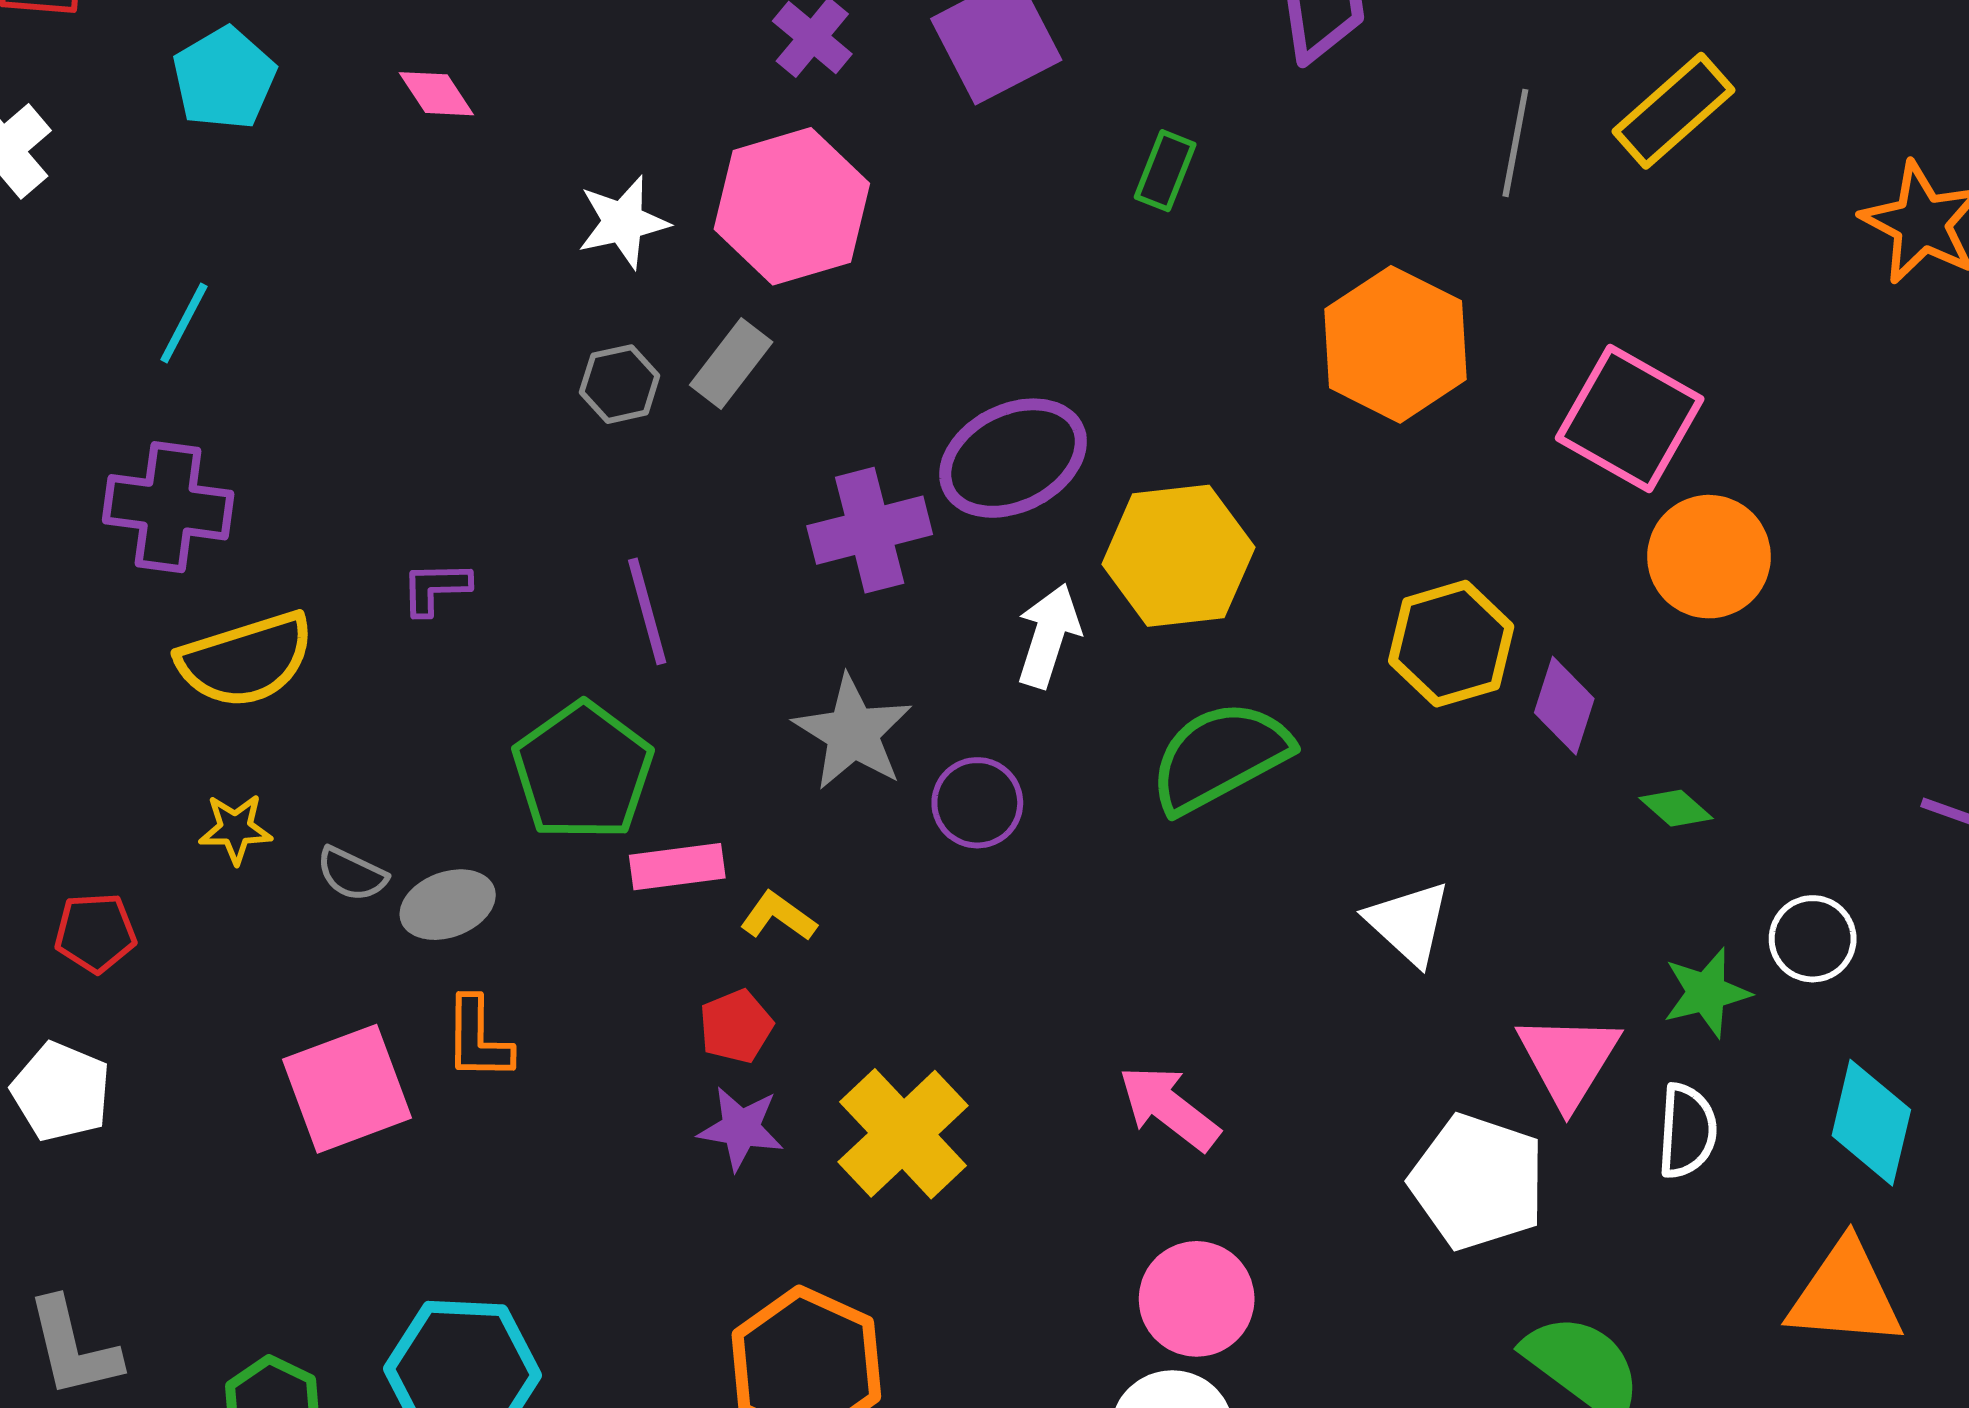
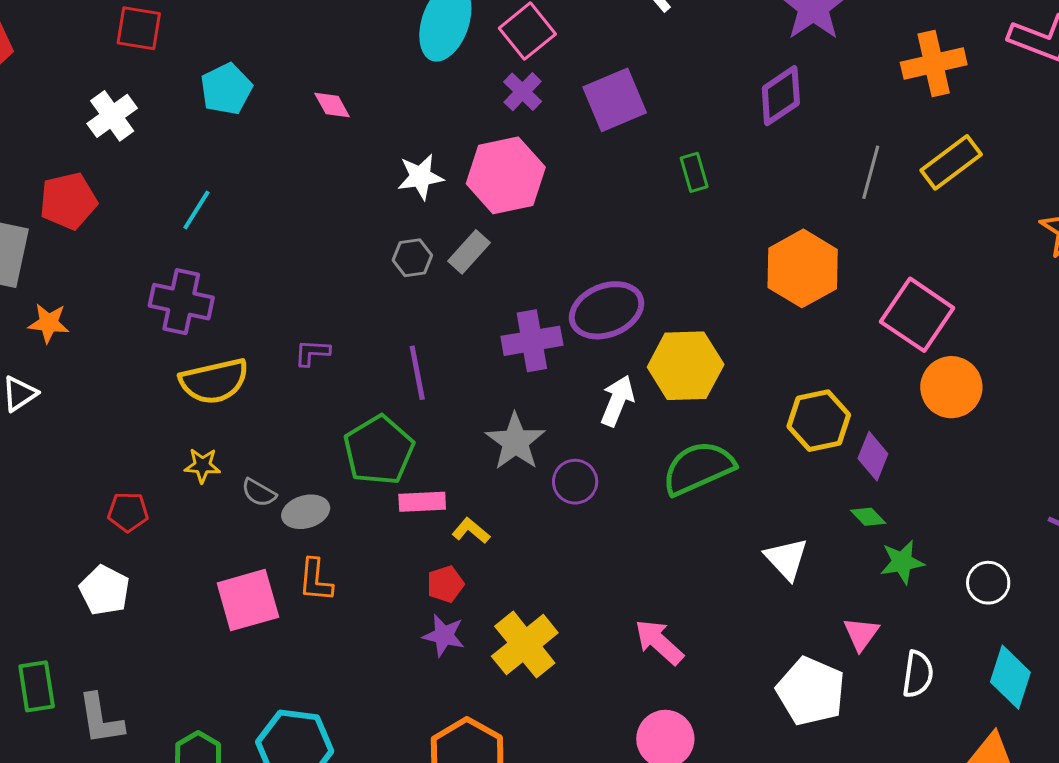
green rectangle: (1165, 171) -> (694, 172), turned -42
green diamond: (1676, 808) -> (868, 517), moved
green star: (1707, 993) -> (902, 562), moved
pink triangle: (1568, 1060) -> (861, 634), size x0.7

